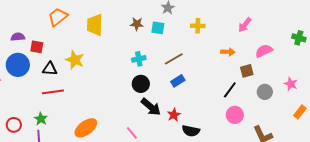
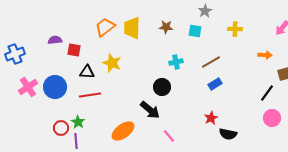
orange trapezoid: (58, 17) -> (105, 27), moved
brown star: (137, 24) -> (166, 27), moved
blue circle: (18, 65) -> (55, 87), moved
black circle: (141, 84) -> (162, 87), moved
black arrow: (151, 107) -> (150, 110), moved
red circle: (14, 125) -> (61, 128), moved

